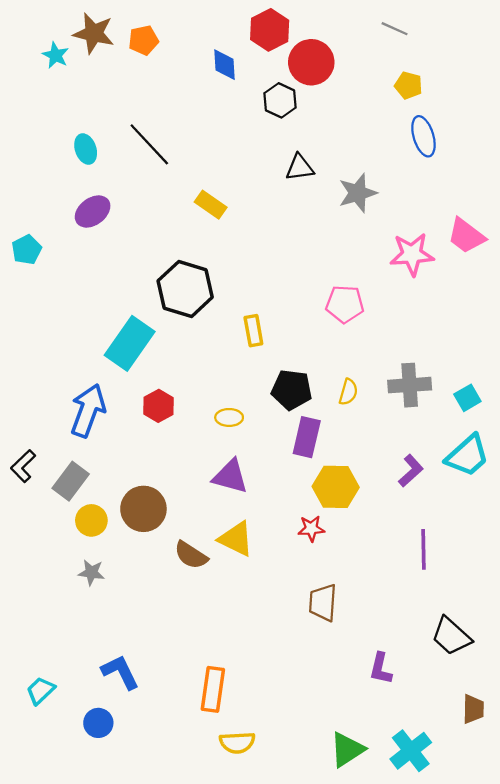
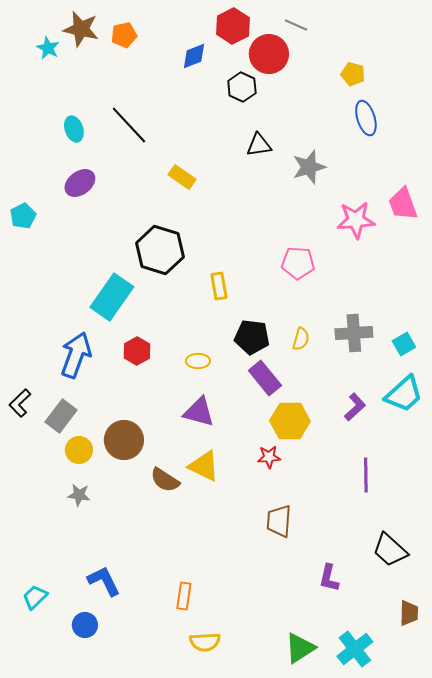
gray line: (395, 29) -> (296, 25), moved
blue diamond: (224, 65) -> (194, 56), turned 72
pink trapezoid: (466, 236) -> (403, 204), turned 33
purple rectangle: (307, 437) -> (265, 378), turned -52
orange rectangle: (213, 689) -> (184, 596), size x0.7

